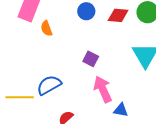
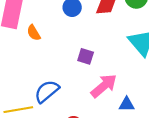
pink arrow: (103, 89) -> (104, 86), turned 84

